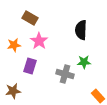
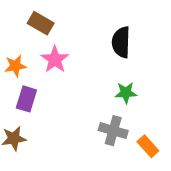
purple rectangle: (30, 66) -> (26, 99), moved
gray cross: (65, 74) -> (113, 131), moved

